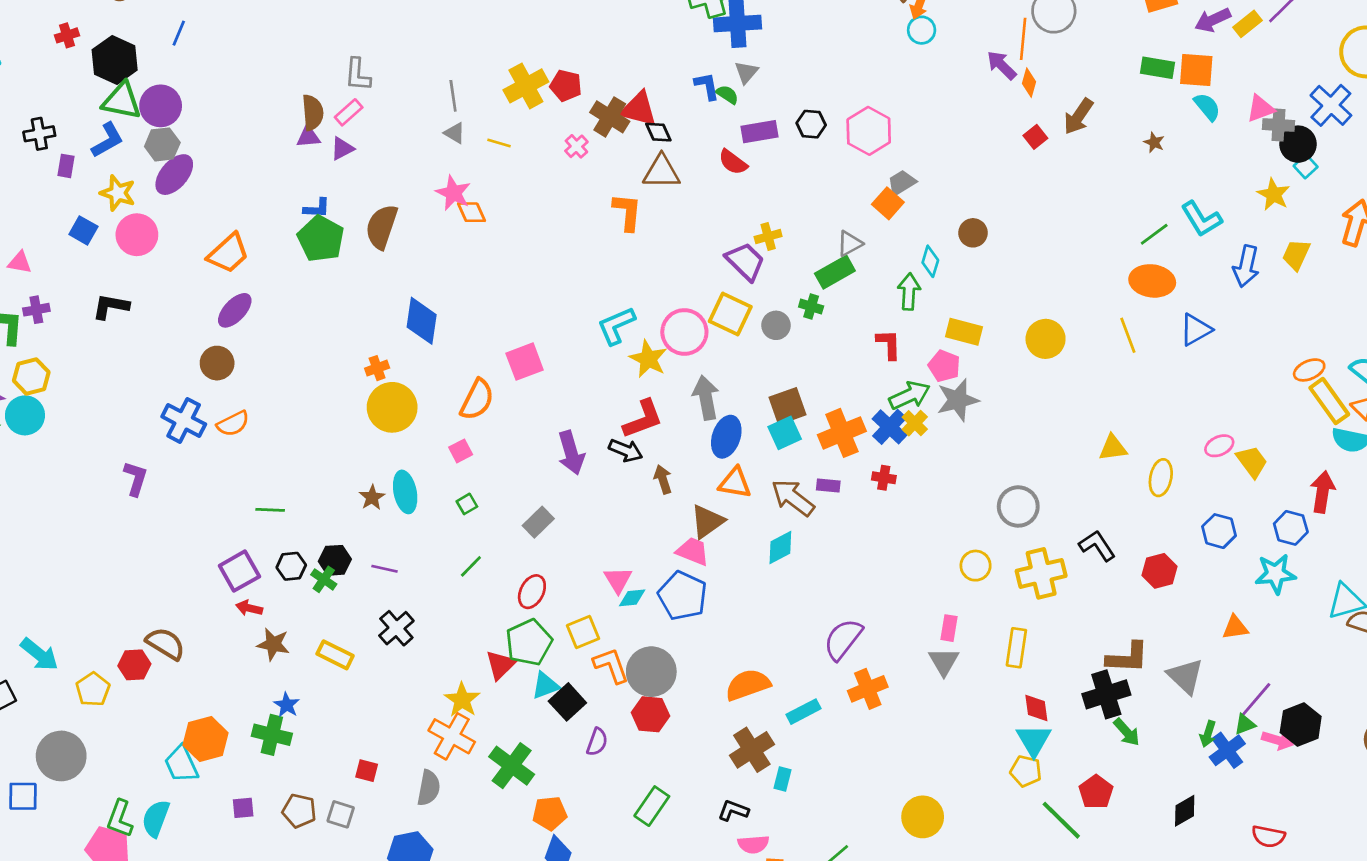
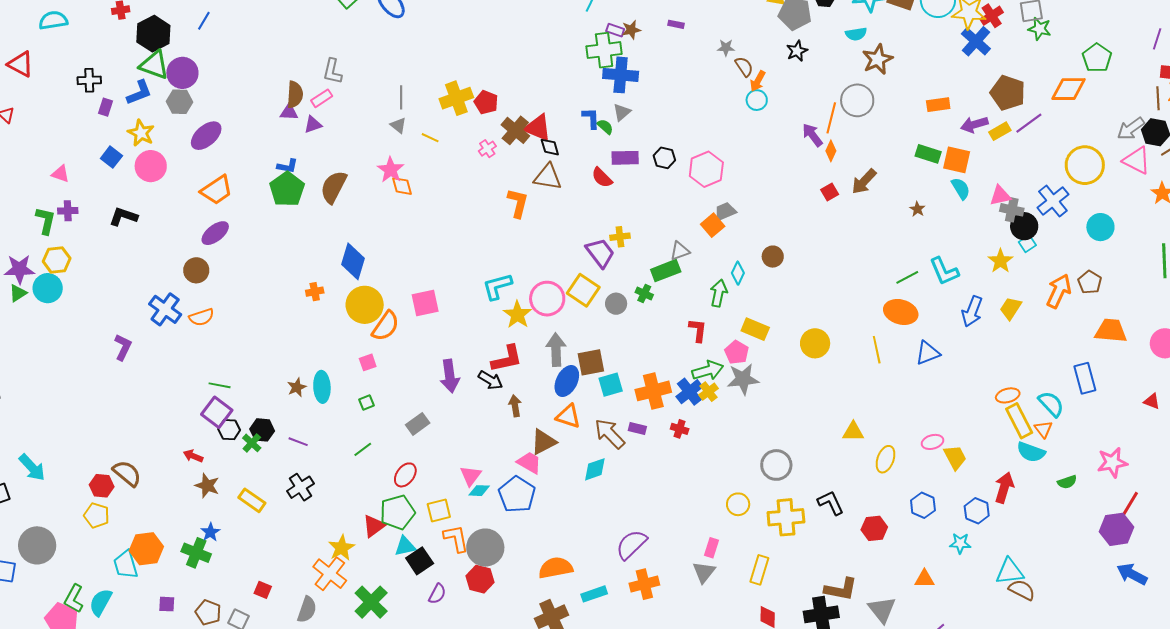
purple ellipse: (174, 175) -> (206, 136), moved
brown square: (787, 406) -> (591, 362), moved
yellow circle: (392, 407) -> (365, 305), moved
purple square: (239, 571) -> (217, 412), moved, turned -32
cyan star: (1275, 574) -> (960, 543), size x0.7
yellow pentagon: (93, 689) -> (97, 515), moved, turned -30

